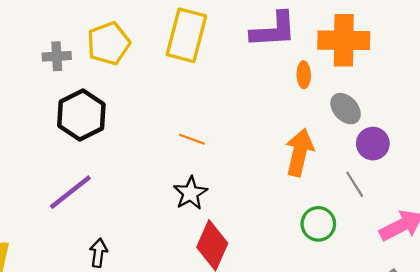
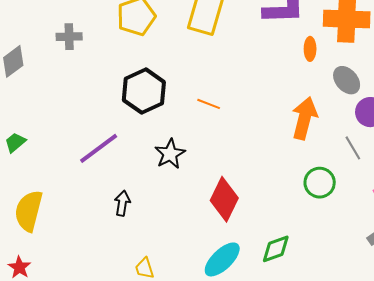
gray cross: (57, 56) -> (69, 37), moved
black hexagon: (81, 115) -> (144, 91), moved
black star: (190, 193) -> (170, 154), moved

